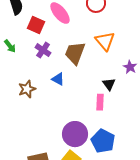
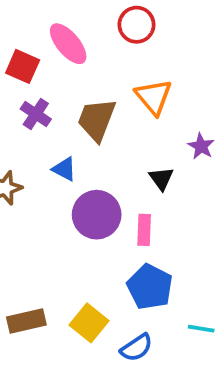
pink rectangle: (100, 102) -> (144, 230), moved
purple circle: (75, 134) -> (97, 215), moved

